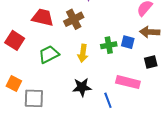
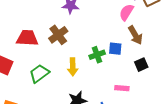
brown arrow: (150, 32) -> (135, 35), turned -114
pink rectangle: (128, 82) -> (122, 88), size x0.6

